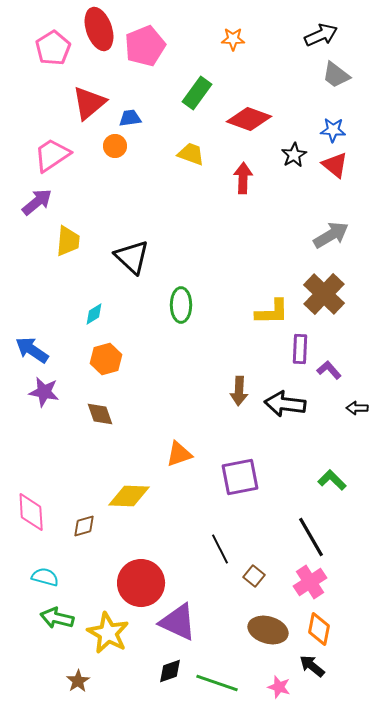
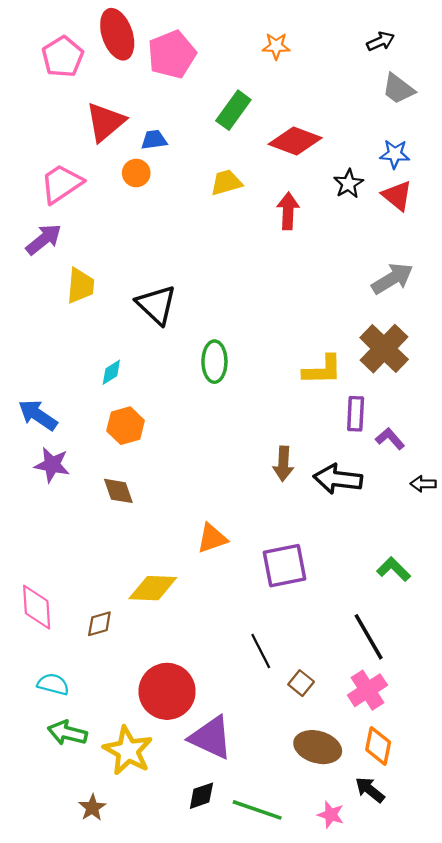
black arrow: (321, 35) -> (381, 41), size x0.7
yellow trapezoid: (191, 154) -> (226, 183), turned -36

